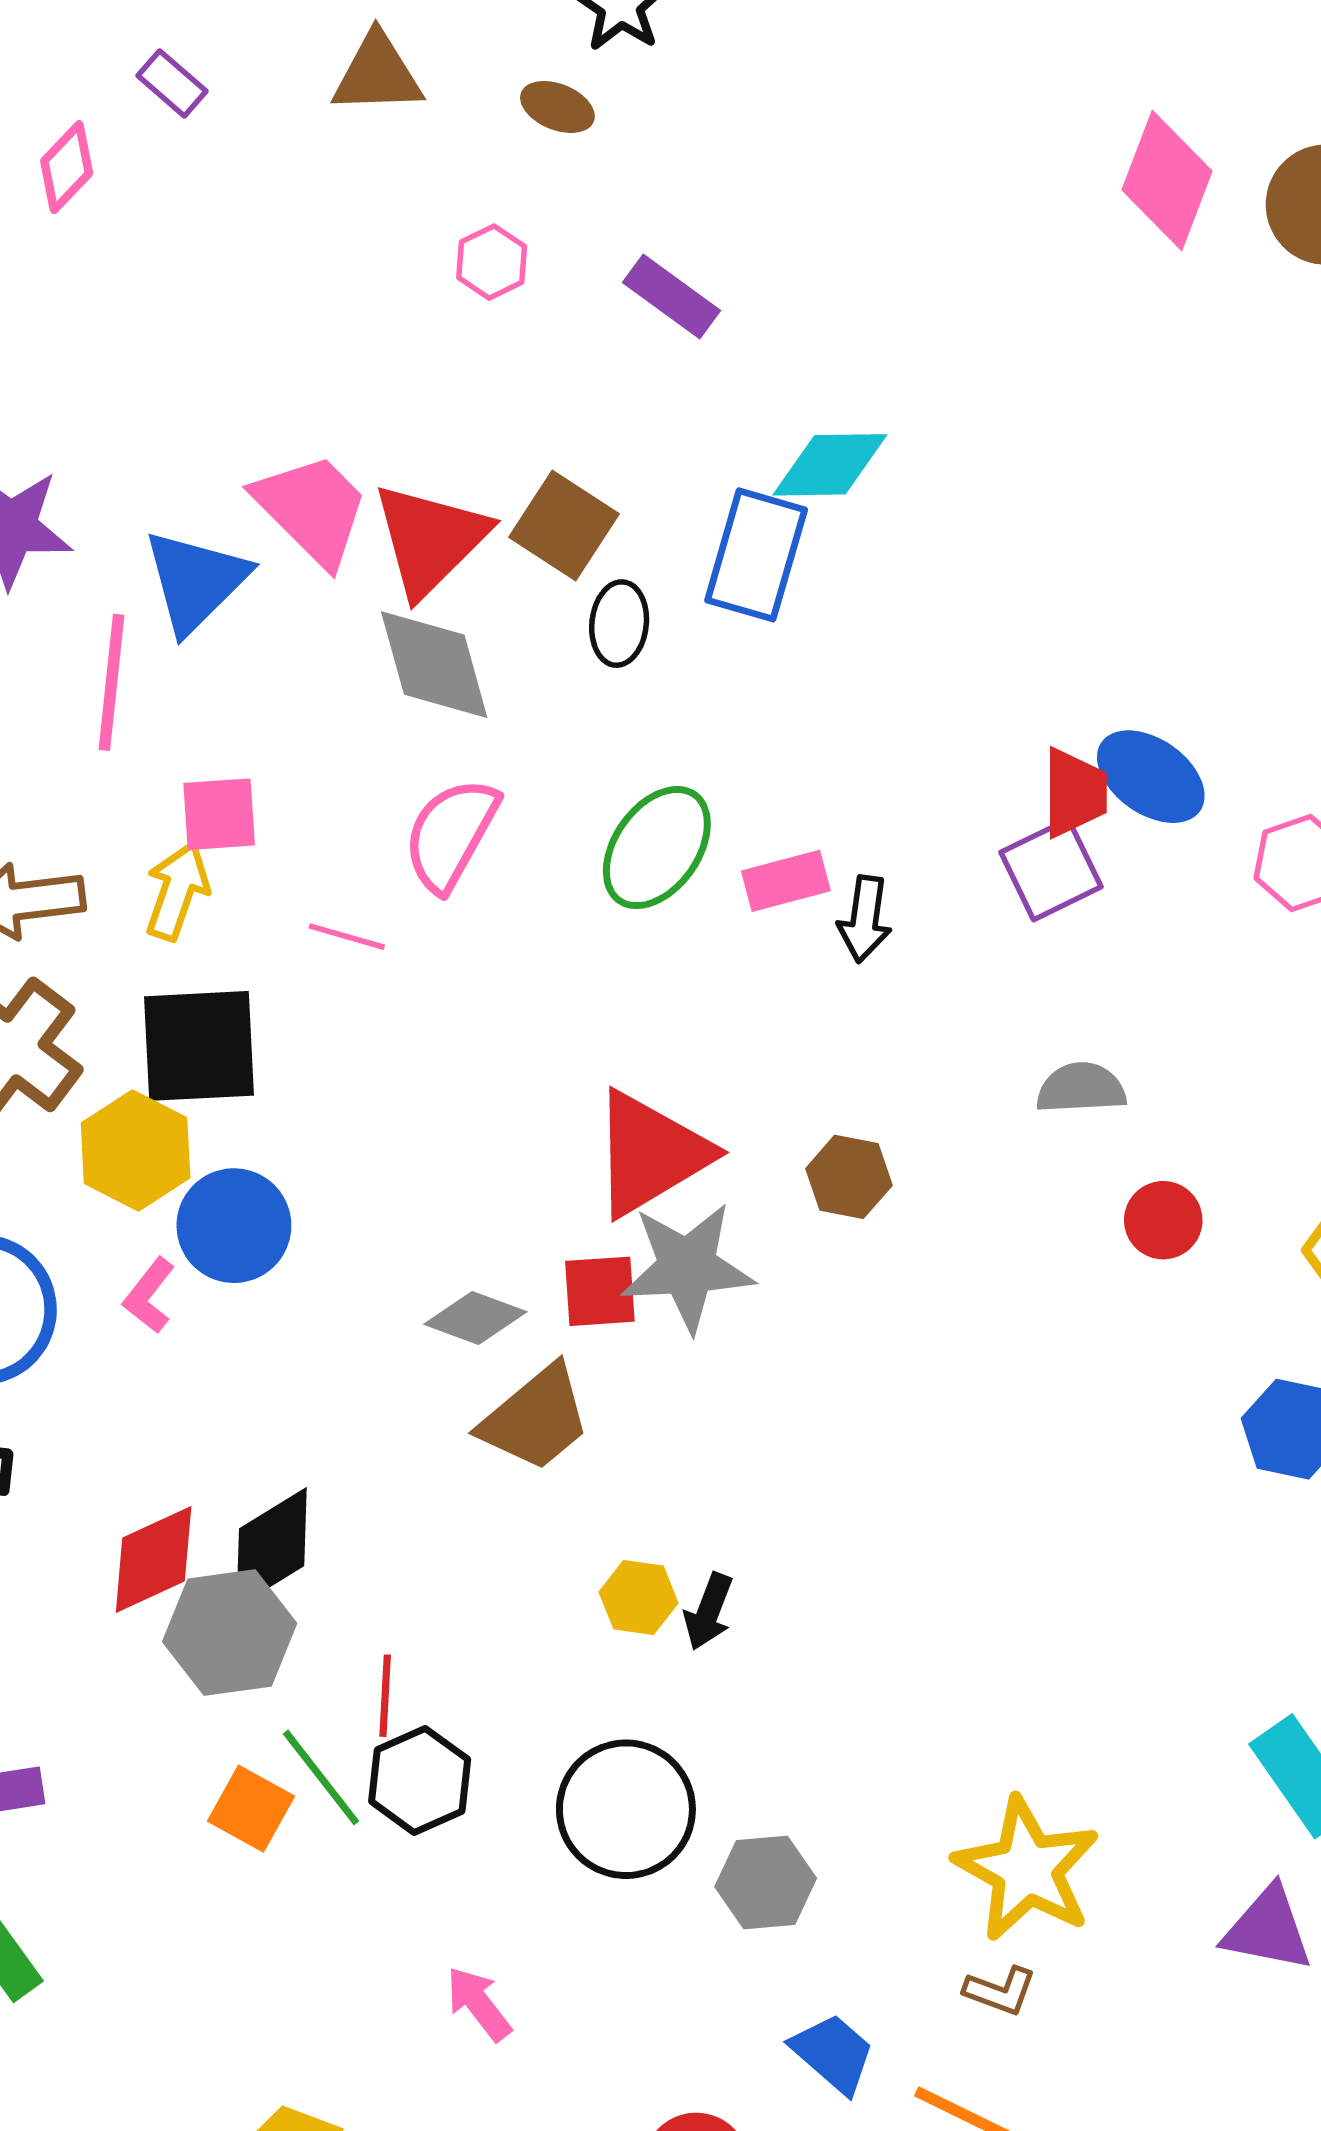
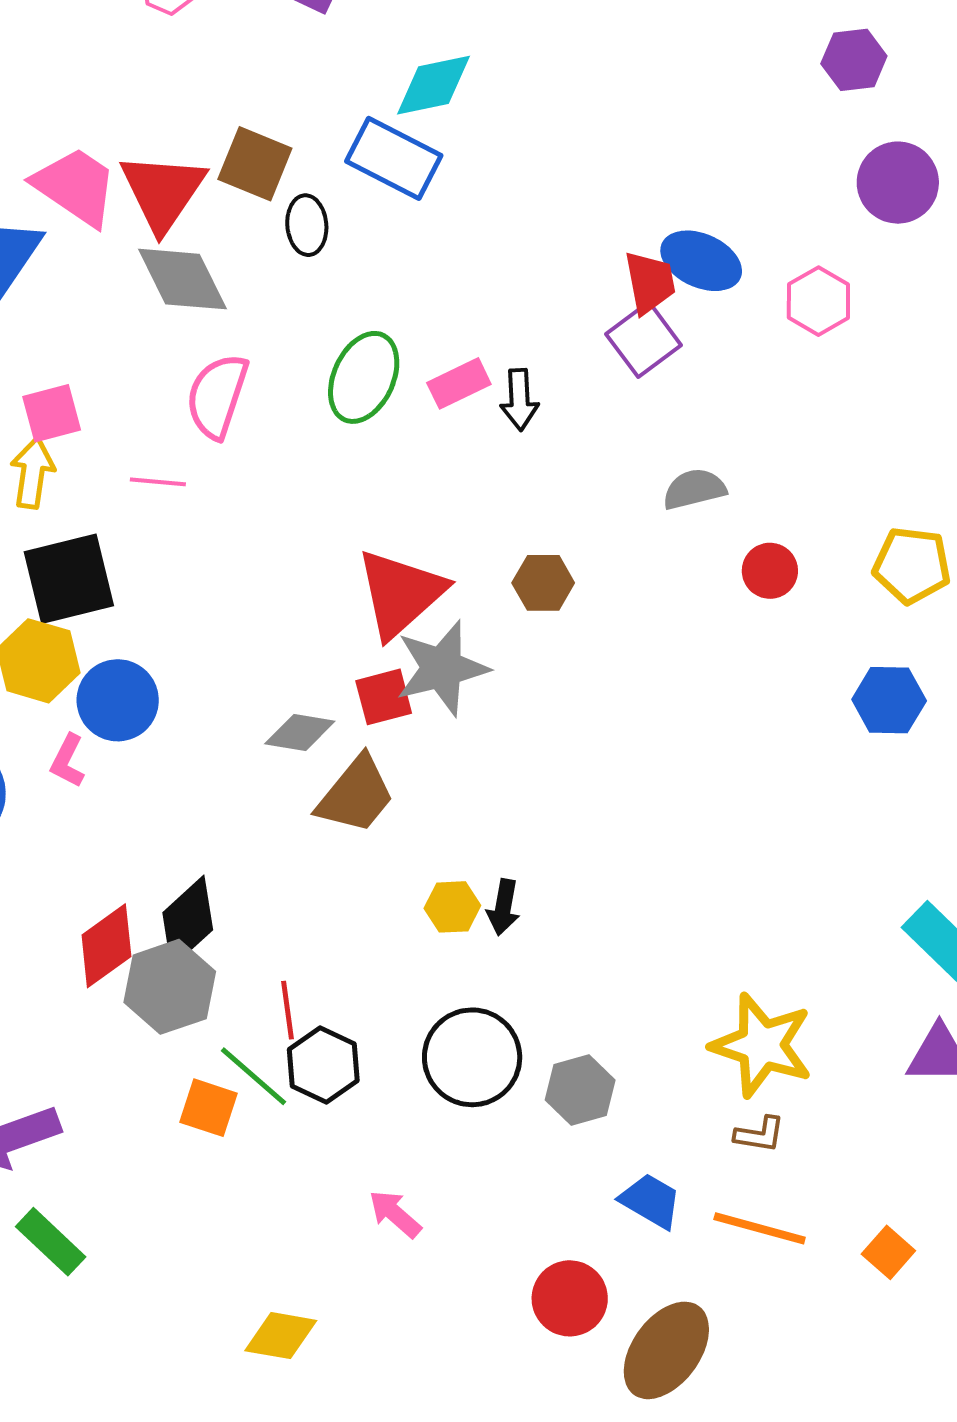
blue rectangle: (756, 555) -> (394, 158), turned -68

